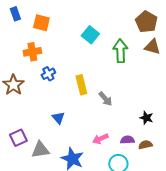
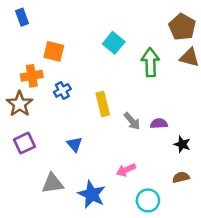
orange square: (41, 23) -> (54, 51), moved
orange cross: (32, 52) -> (32, 76), moved
purple square: (18, 138) -> (24, 143), moved
purple semicircle: (127, 140) -> (159, 123), moved

